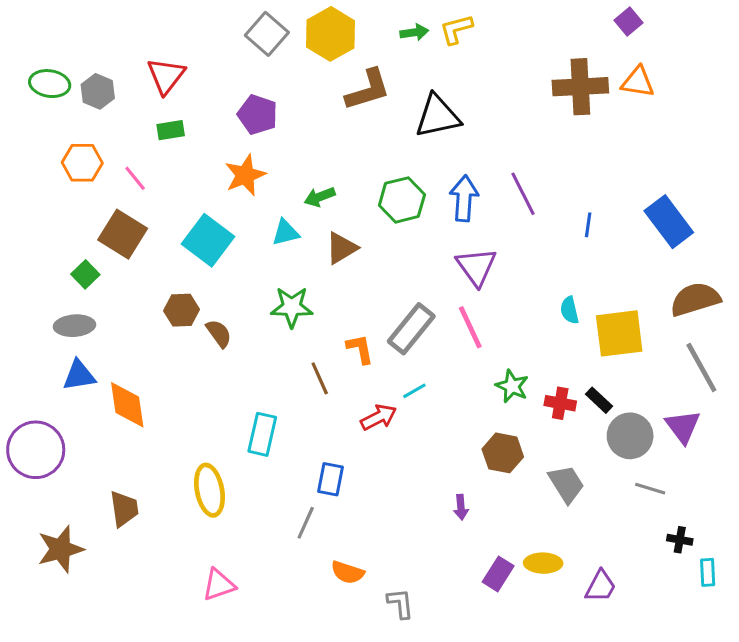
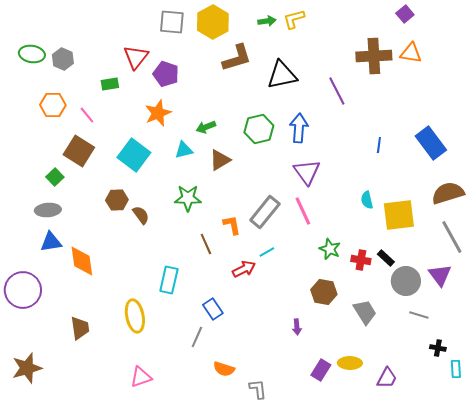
gray square: (267, 34) -> (172, 22), turned -36
red triangle: (166, 76) -> (136, 57), moved
purple line: (523, 194) -> (337, 91), moved
blue rectangle: (331, 479) -> (213, 309), turned -45
brown star: (61, 549) -> (27, 368), moved

